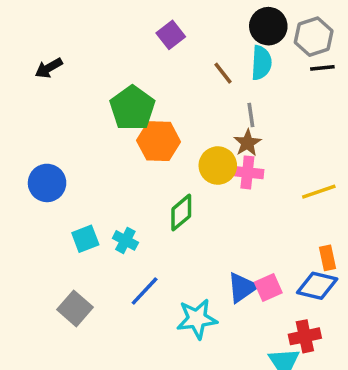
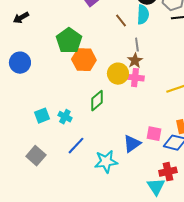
blue circle: (47, 183) -> (20, 63), moved
pink square: (268, 287) -> (154, 134), moved, turned 35

